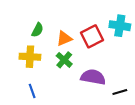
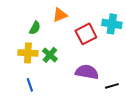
orange triangle: (64, 39) -> (60, 15), moved
green cross: (64, 60) -> (50, 55), moved

